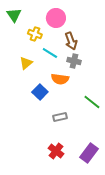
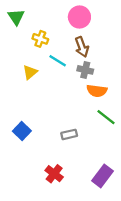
pink circle: (56, 18) -> (79, 17), moved
orange semicircle: (60, 79) -> (97, 91), moved
blue square: (40, 92) -> (22, 131), moved
red cross: (56, 151) -> (54, 174), moved

